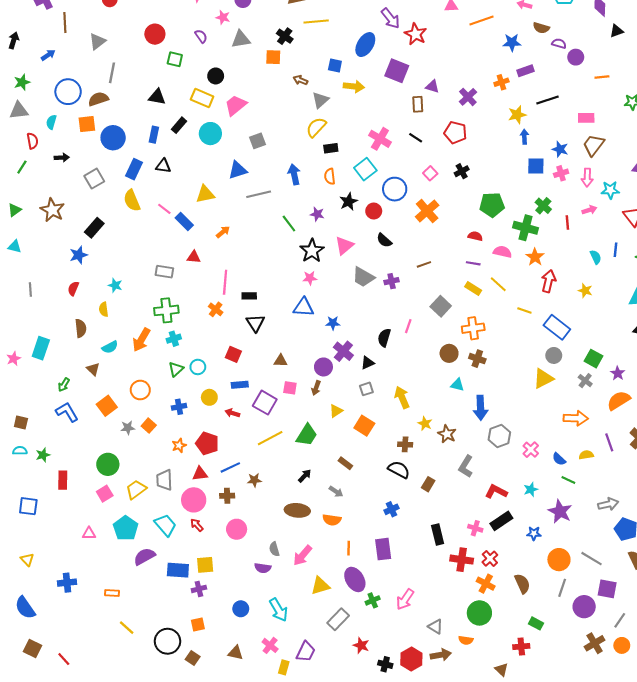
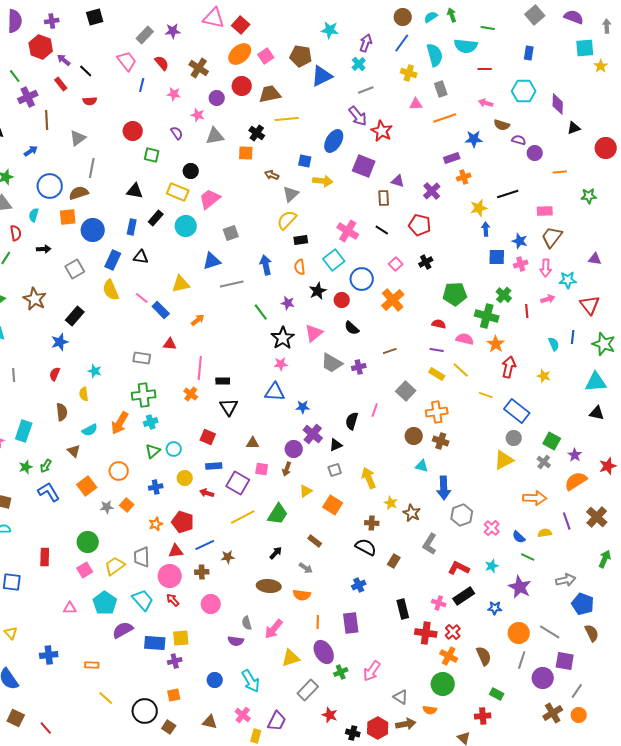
purple rectangle: (525, 71) -> (452, 158), moved
green star: (43, 455) -> (26, 467), moved

